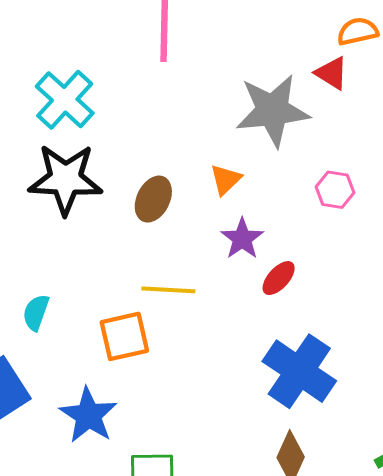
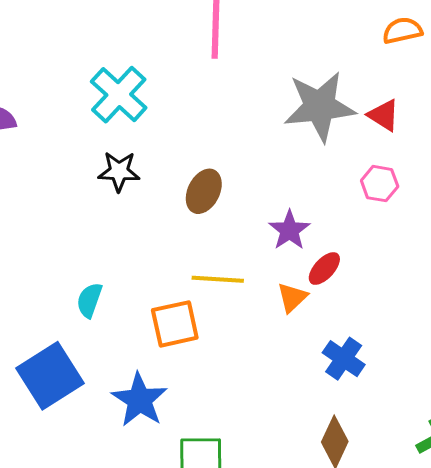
red triangle: (332, 73) -> (384, 115), moved
black star: (65, 179) -> (119, 171), size x0.6
orange triangle: (226, 179) -> (292, 298), moved
blue cross: (299, 371) -> (344, 359), size x0.6

